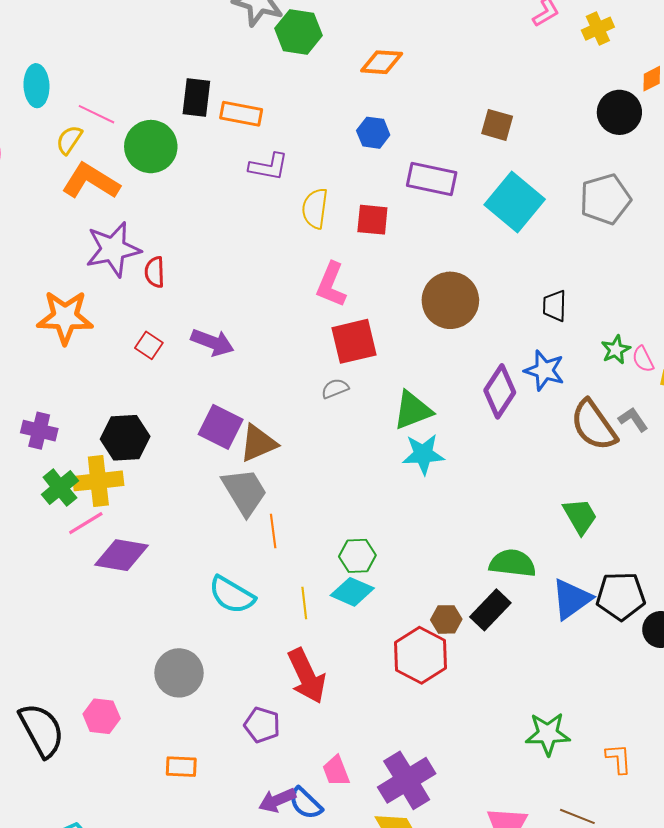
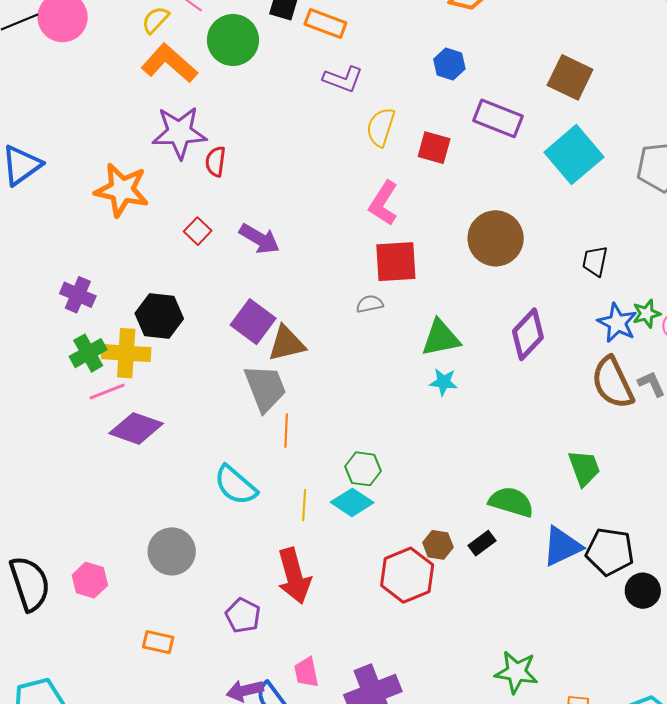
brown square: (497, 125) -> (570, 77), size x1.4
blue star: (544, 370) -> (617, 323), moved
cyan star: (423, 454) -> (444, 382), size x0.7
black rectangle: (490, 610) -> (482, 543), size x0.7

